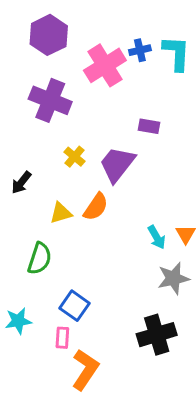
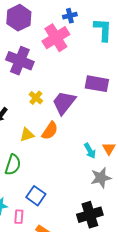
blue cross: (140, 50) -> (70, 16), moved
purple rectangle: (149, 126) -> (97, 84), moved, size x1.6
pink rectangle: (62, 338) -> (19, 217), moved

